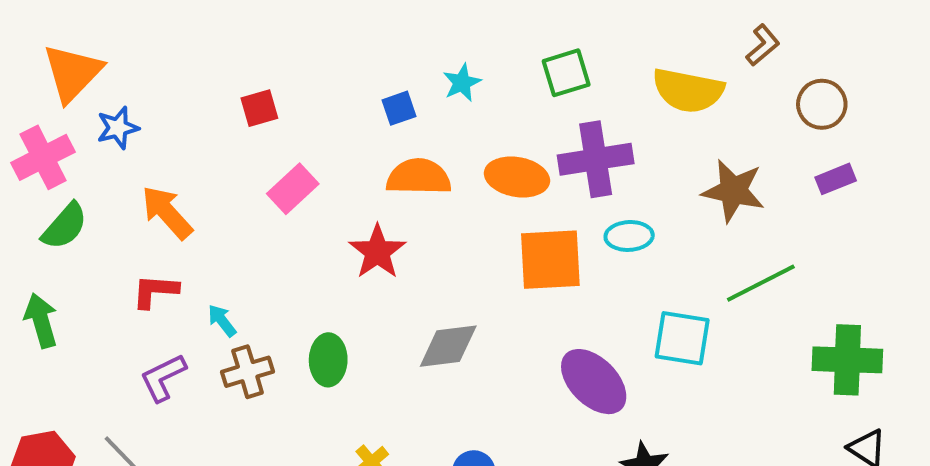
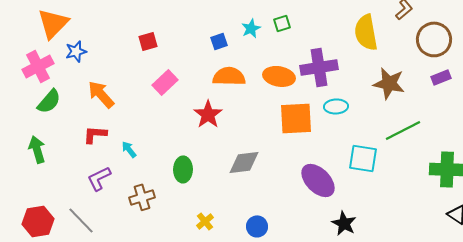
green square: (566, 73) -> (282, 23), moved, size x0.7
yellow semicircle: (688, 90) -> (366, 32), turned 69
brown circle: (822, 104) -> (434, 39), size x1.4
brown cross: (248, 372) -> (142, 197), moved

